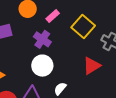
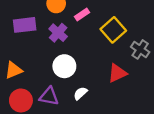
purple cross: (42, 39) -> (58, 33), moved

